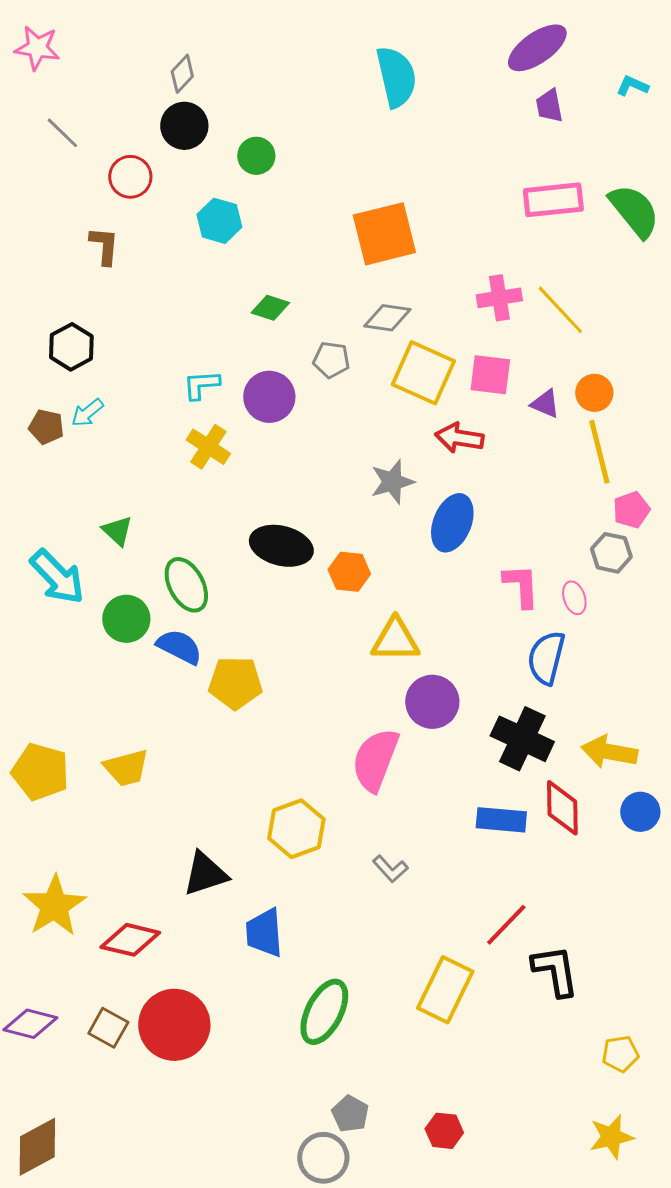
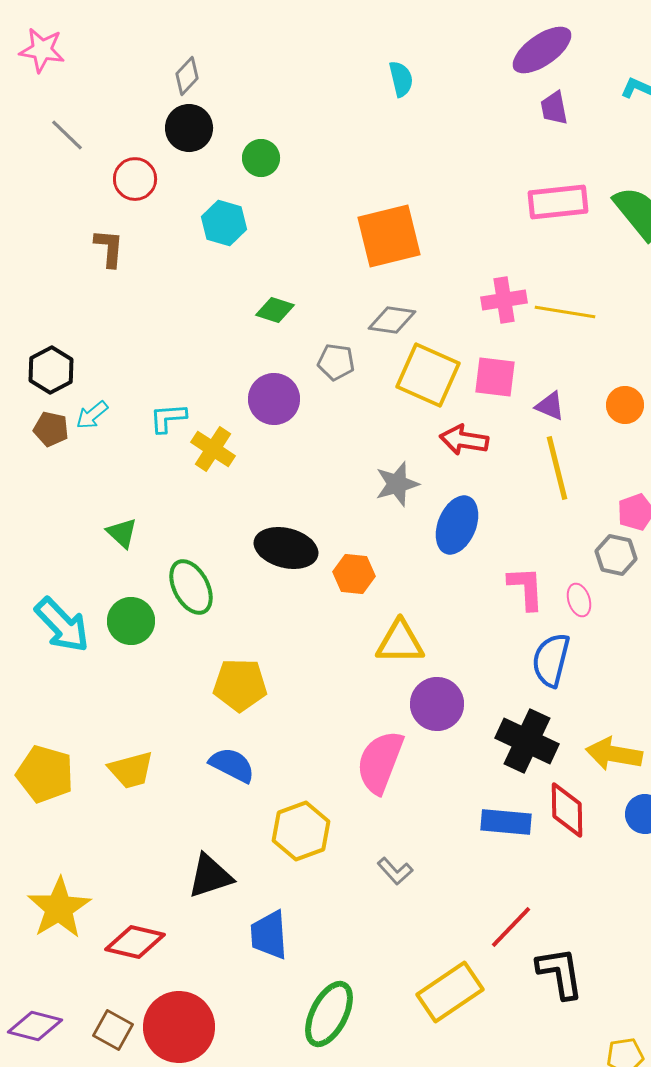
cyan semicircle: (396, 77) -> (401, 79), size x0.6
yellow line: (560, 310) -> (565, 312), turned -38
black hexagon: (71, 347) -> (51, 370), moved
cyan L-shape: (201, 385) -> (168, 418), moved
orange circle: (594, 393) -> (625, 405), moved
yellow line: (599, 452) -> (557, 468), moved
cyan arrow: (57, 577) -> (62, 625), moved
blue semicircle: (179, 647) -> (232, 765), moved
yellow rectangle: (445, 990) -> (450, 992), turned 30

